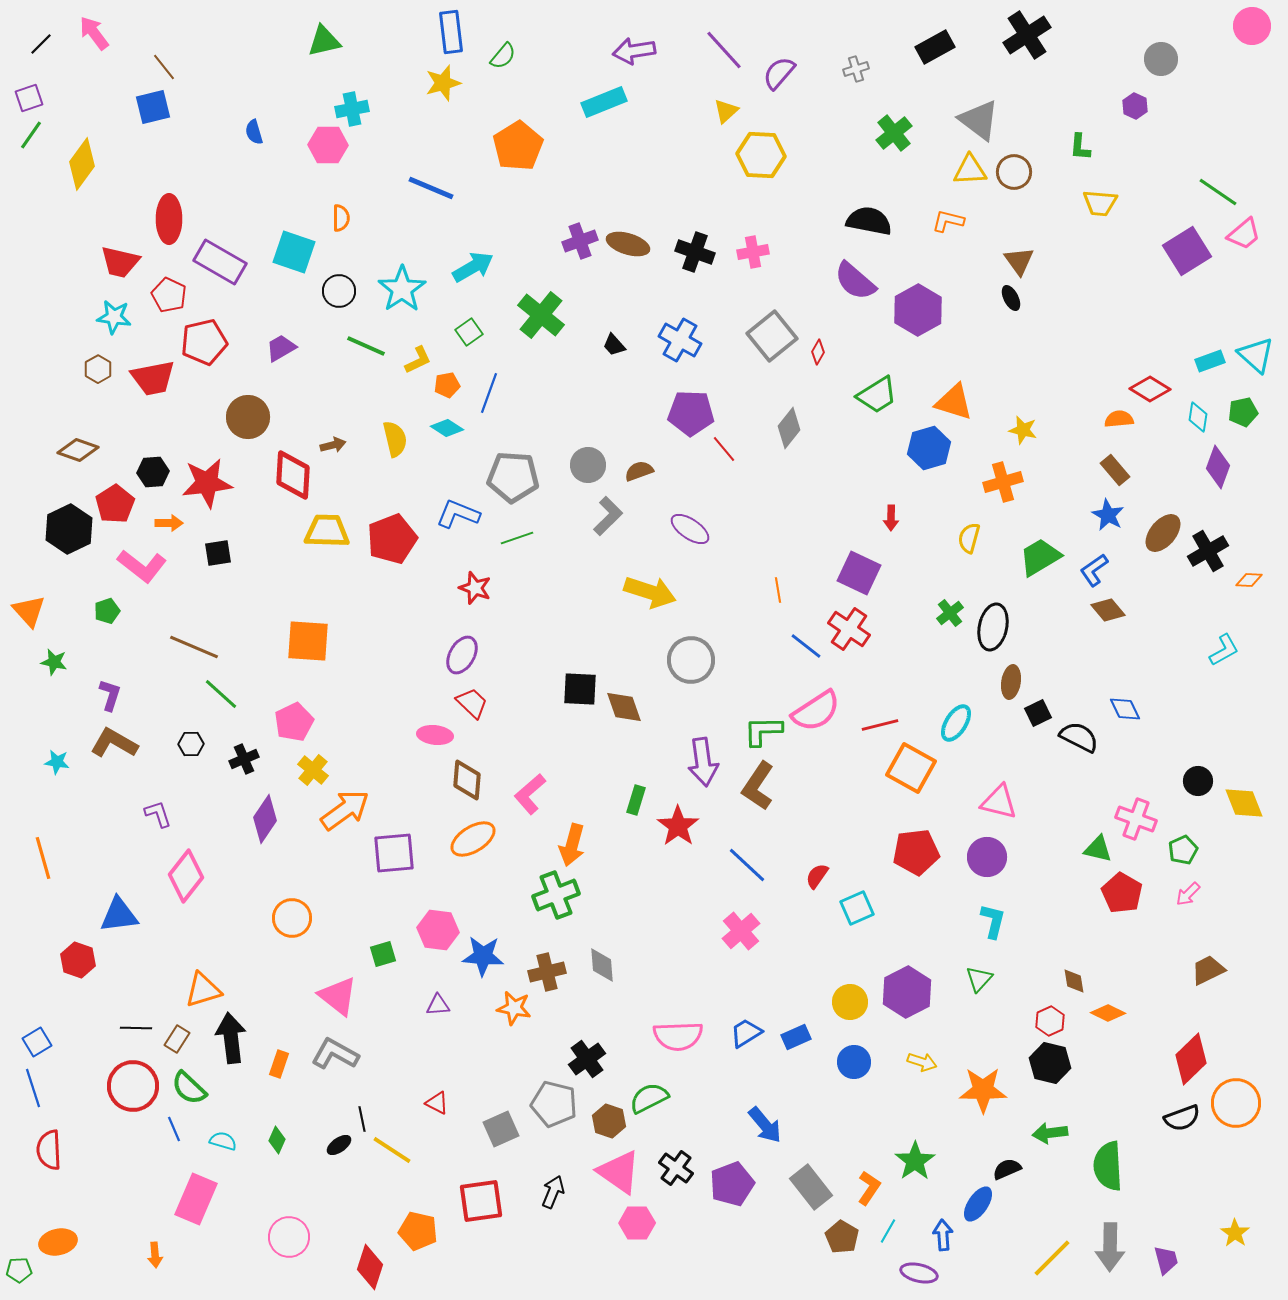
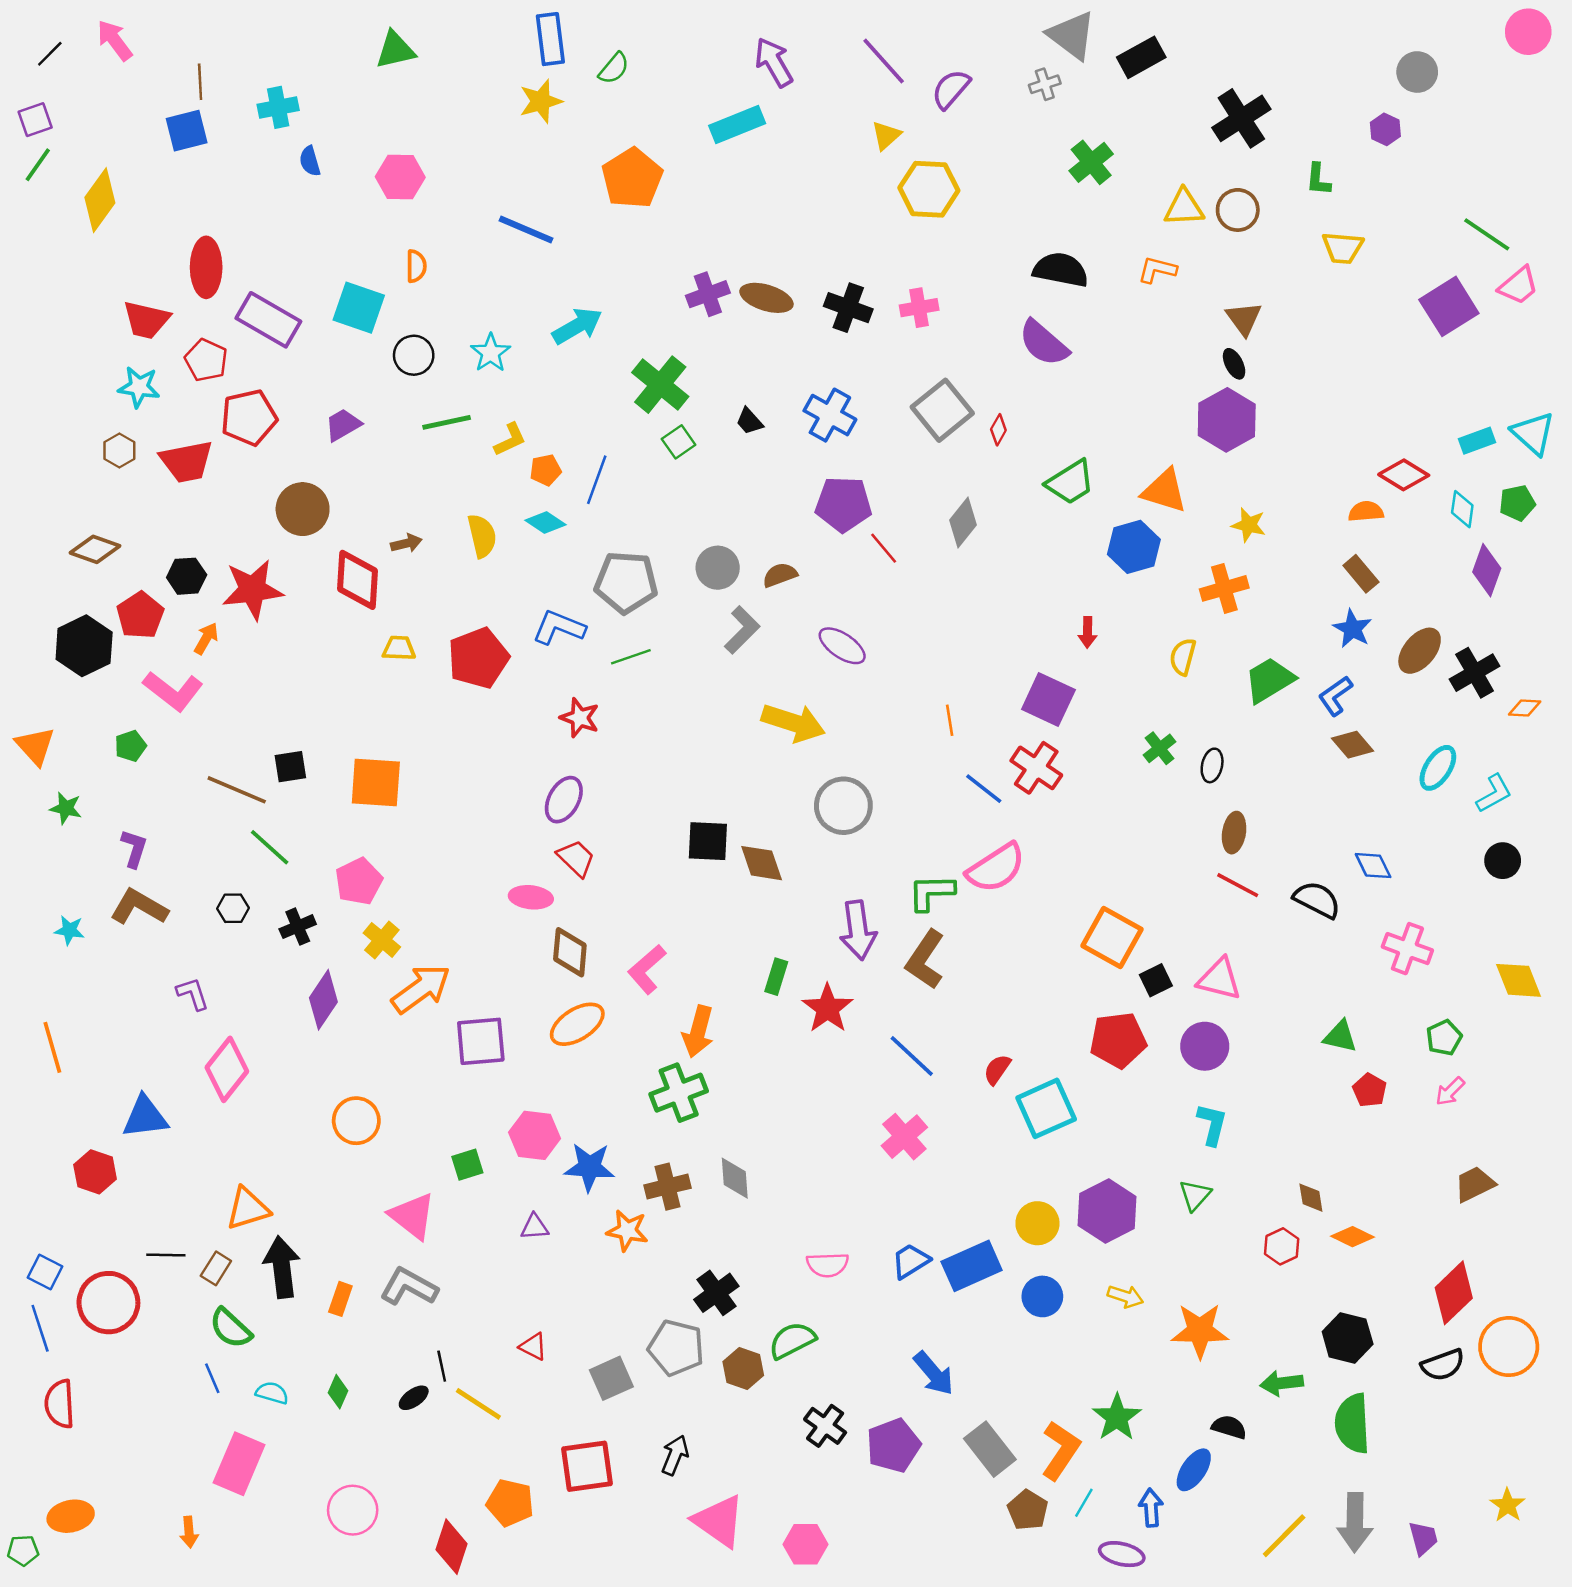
black cross: (1027, 35) -> (1241, 118), moved
purple arrow: (634, 51) -> (774, 62), turned 69
brown line: (164, 67) -> (200, 82), turned 36
cyan cross: (352, 109) -> (278, 107), moved
gray triangle: (979, 120) -> (1072, 35), moved
cyan star: (402, 289) -> (491, 353), size x0.7
purple hexagon: (918, 310) -> (1227, 420), moved
green square: (469, 332) -> (679, 442), moved
green line: (366, 346) -> (447, 422), turned -36
orange arrow: (169, 523) -> (206, 638), turned -60
yellow trapezoid: (327, 531) -> (399, 648), size x0.6
black square: (218, 553) -> (290, 767), moved
black ellipse: (993, 627) -> (1212, 765), size x0.6
black square: (1038, 713) -> (1156, 980), moved
cyan ellipse: (956, 723) -> (1438, 768), moved
red line: (880, 725) -> (1238, 885), moved, turned 42
black circle: (1198, 781) -> (1503, 861), moved
pink cross: (1136, 819) -> (1407, 949), moved
red pentagon: (1122, 893) -> (1370, 1090), size x0.7
cyan square: (857, 908) -> (1046, 1108), size x1.4
pink semicircle: (678, 1036) -> (828, 1265), size x0.7
blue rectangle: (796, 1037) -> (972, 1266), size x1.6
blue square: (37, 1042) -> (45, 1272), turned -32
black hexagon: (1050, 1063) -> (1348, 1338), moved
red circle: (133, 1086) -> (108, 1303), moved
black semicircle: (1007, 1169) -> (1229, 1427), turned 40
pink triangle: (619, 1172) -> (719, 1521), moved
orange L-shape: (869, 1188) -> (1061, 1450), size x1.4
pink hexagon: (637, 1223) -> (806, 1544), moved

